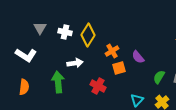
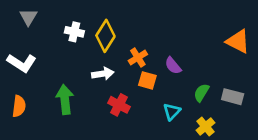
gray triangle: (40, 28) -> (28, 17), moved
white arrow: (75, 63) -> (103, 74), moved
orange square: (119, 68) -> (147, 80), turned 32
cyan triangle: (137, 100) -> (172, 112), moved

